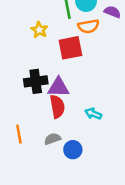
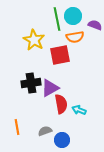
yellow star: (39, 30) -> (34, 40), size x1.5
purple triangle: (58, 87) -> (50, 88), turned -30
red semicircle: (57, 107) -> (61, 104), moved

